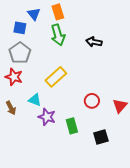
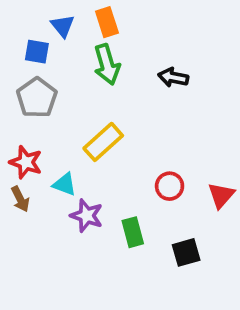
red star: (14, 77) -> (26, 162), moved

